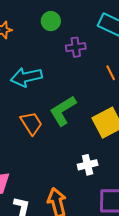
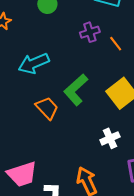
purple cross: (76, 47) -> (90, 32), moved

